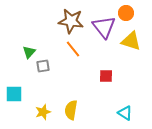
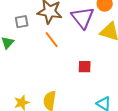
gray square: (43, 66) -> (22, 22), moved

